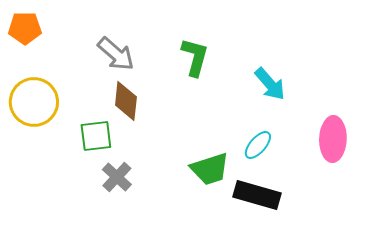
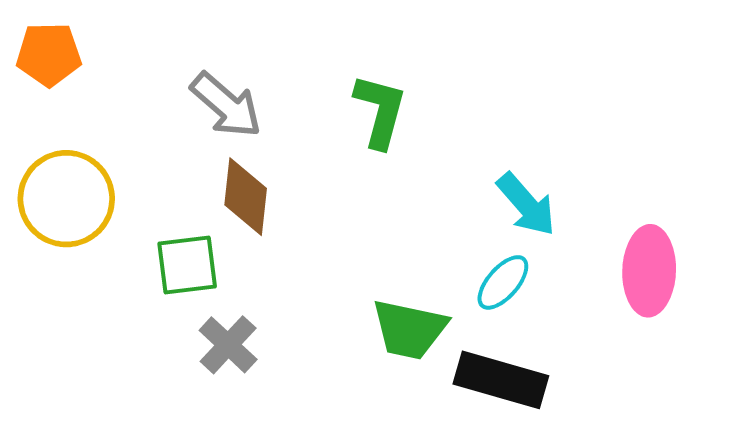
cyan arrow: (270, 84) -> (526, 204), moved
green trapezoid: (210, 169) -> (409, 329), turned 30

